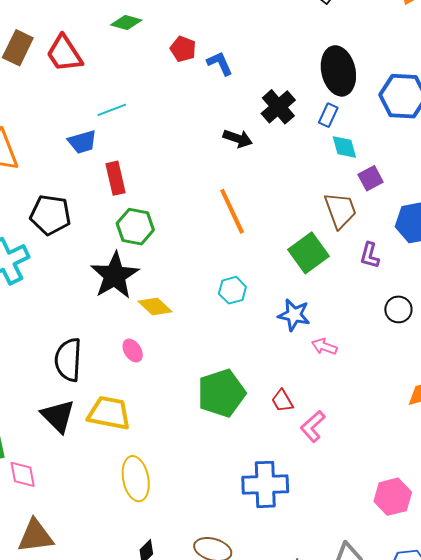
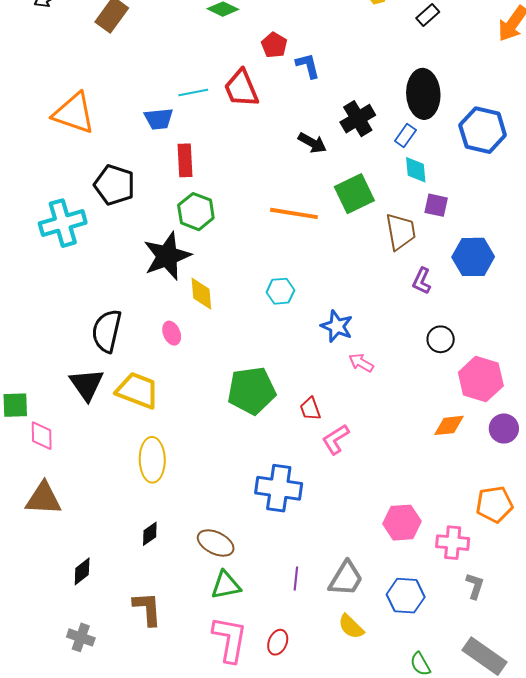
red trapezoid: (64, 54) -> (241, 88), moved
purple square: (371, 178) -> (436, 205), turned 30
orange line: (232, 211) -> (294, 213), turned -66
green square: (309, 253) -> (354, 194), moved
yellow diamond: (155, 307) -> (201, 294), turned 32

